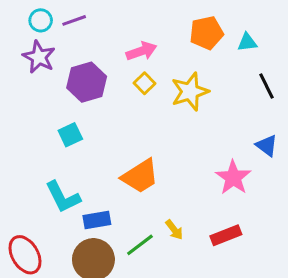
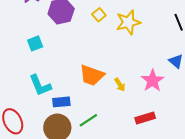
cyan square: (70, 135) -> (35, 43), moved
orange trapezoid: (140, 176) -> (92, 75), turned 48
yellow arrow: (174, 230) -> (120, 85), moved

